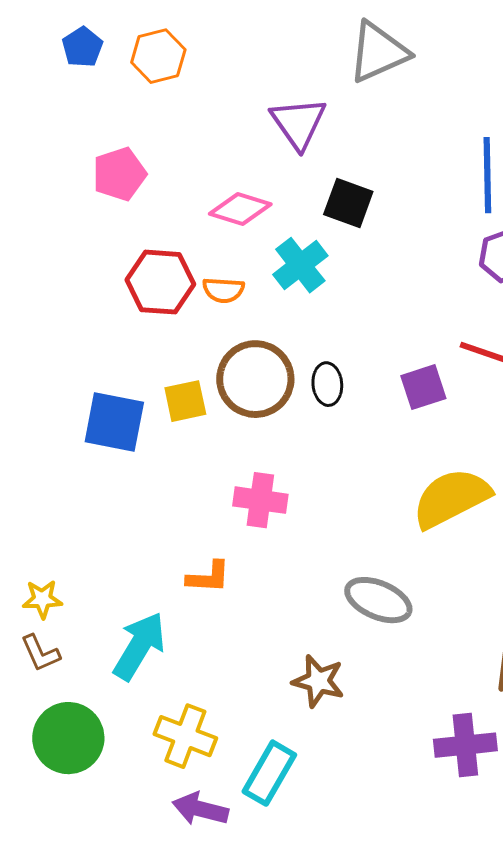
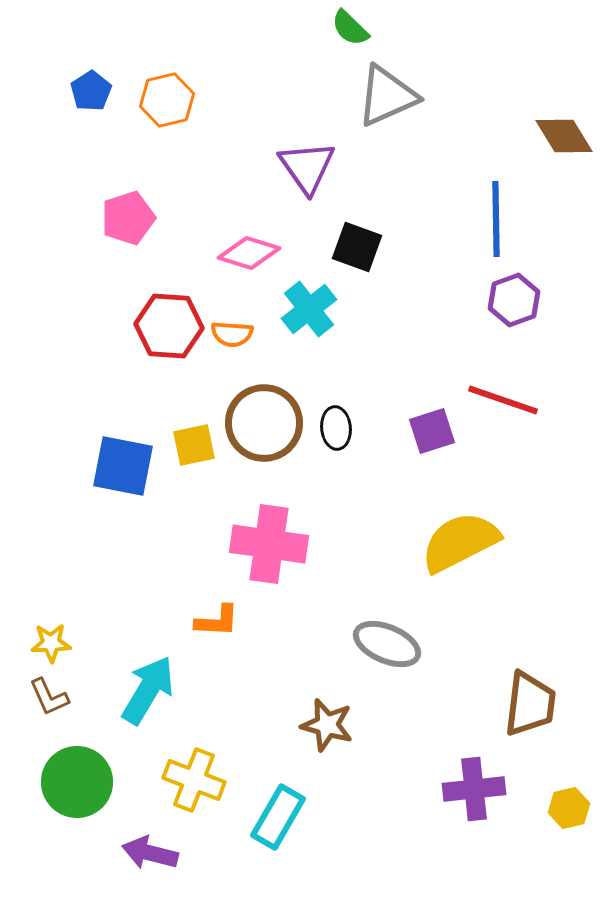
pink cross: (260, 500) -> (269, 544), size x1.4
purple arrow: (200, 809) -> (150, 853), moved

